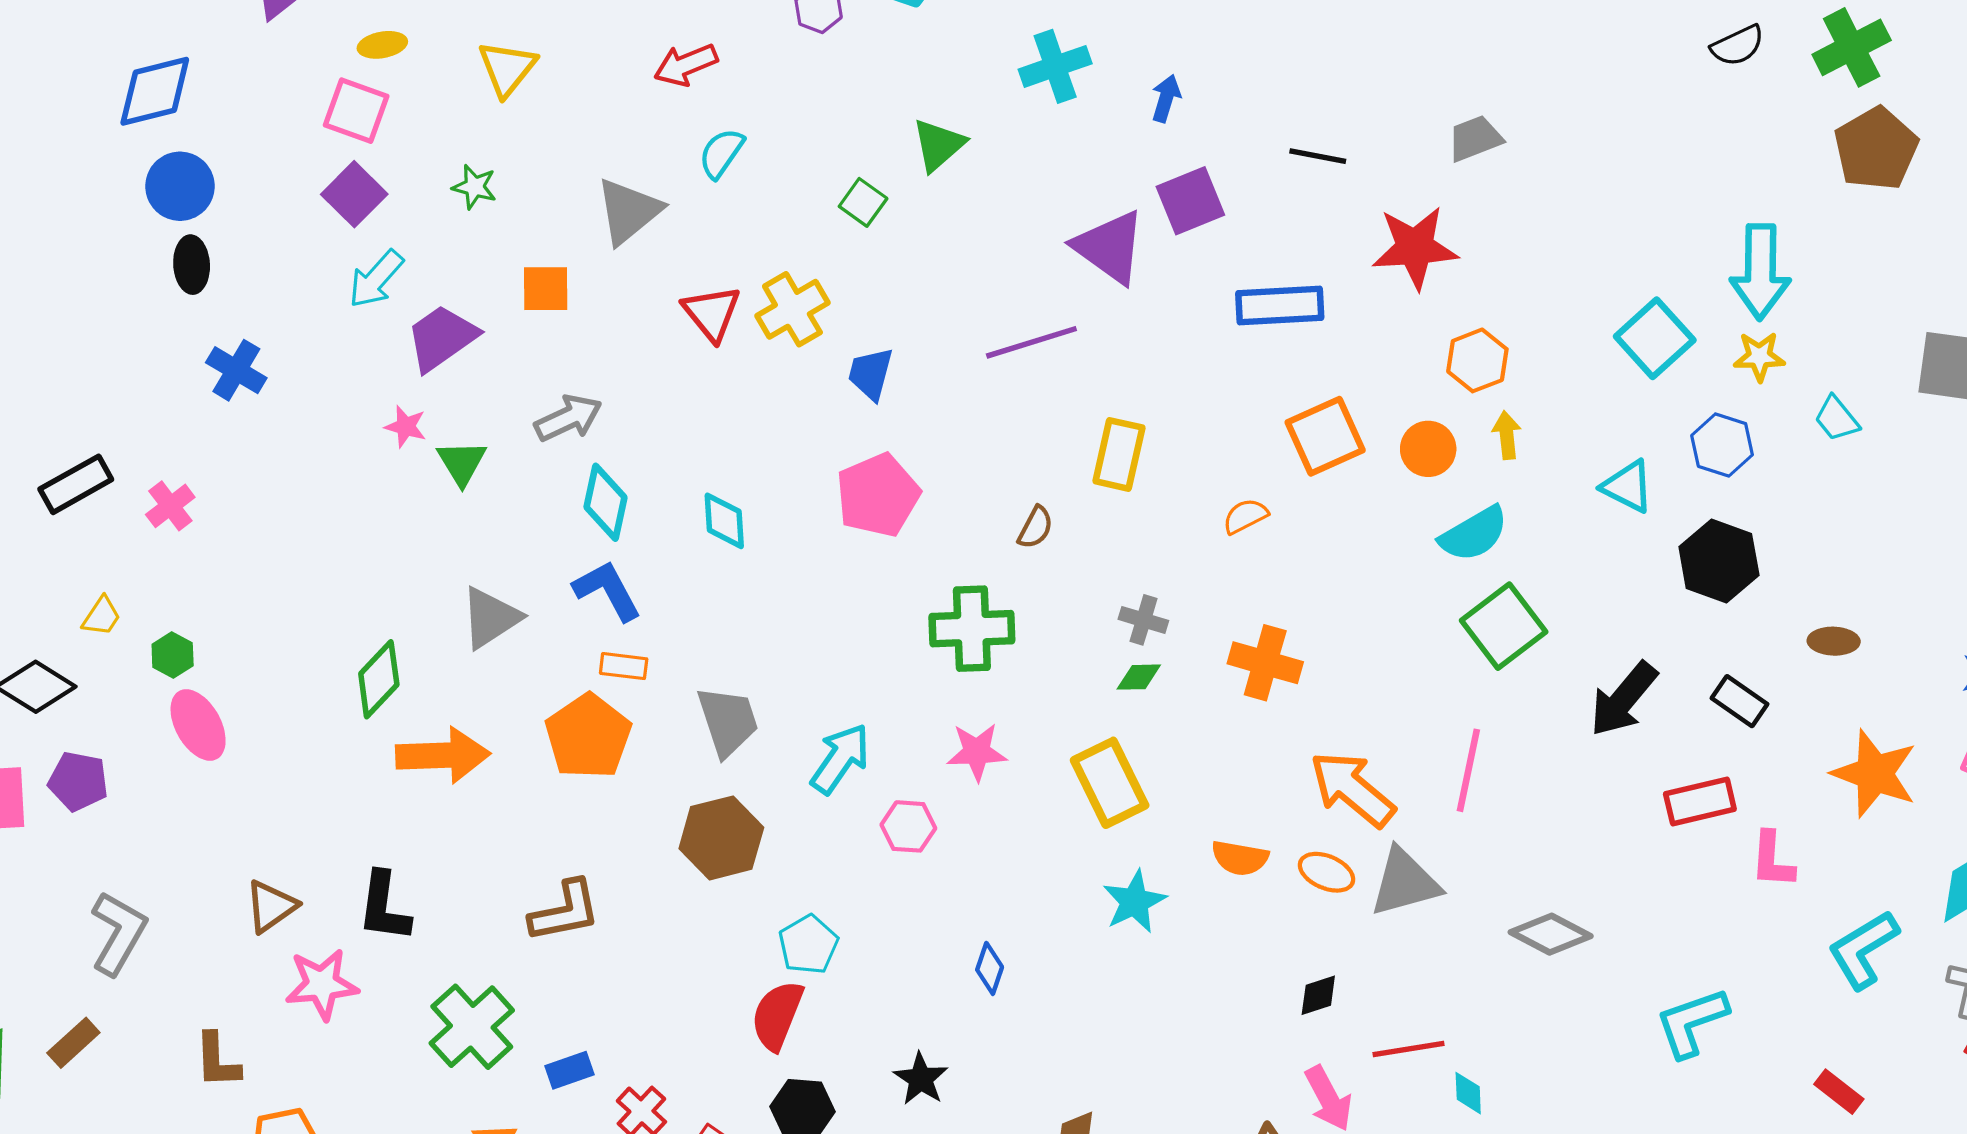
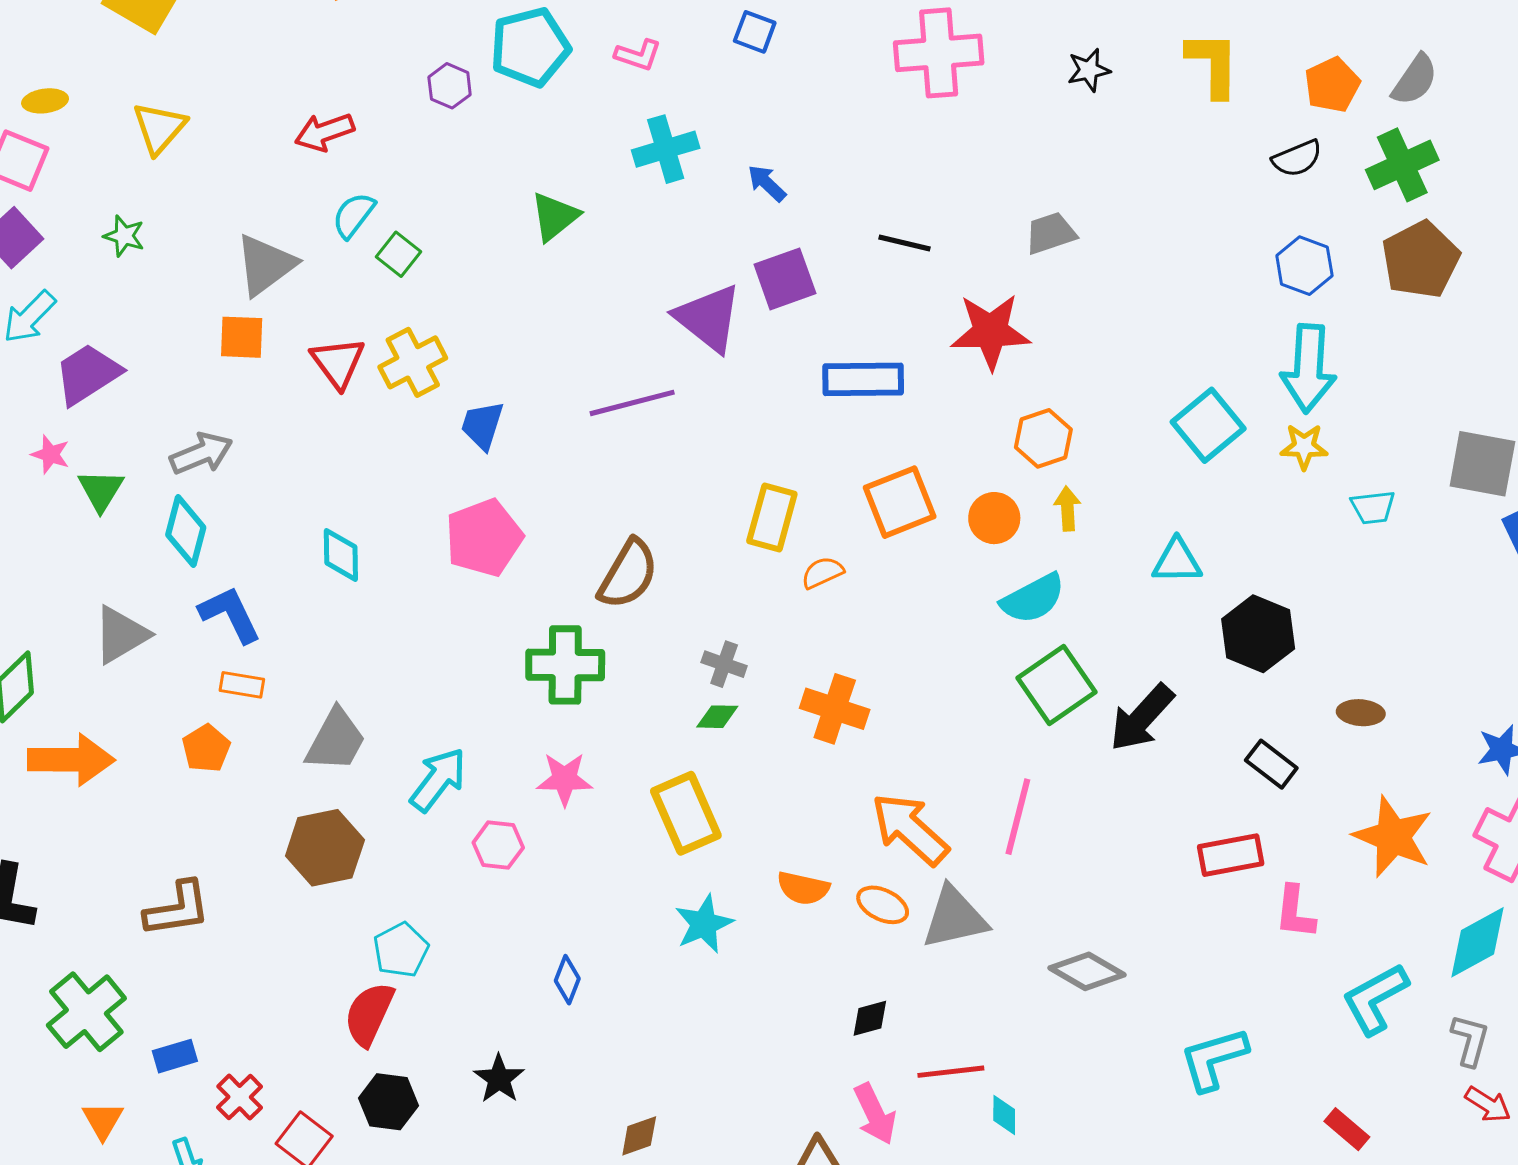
blue arrow: (1166, 98) -> (767, 183), turned -66
green square: (863, 202) -> (398, 254), moved
orange square: (546, 289) -> (242, 337), moved
cyan trapezoid: (1837, 419) -> (1373, 507), turned -60
blue hexagon: (1722, 445) -> (1304, 266), moved
yellow rectangle: (1119, 454) -> (772, 518), moved
cyan triangle: (1628, 487) -> (1177, 561), turned -30
cyan diamond: (605, 502) -> (186, 531), moved
brown semicircle: (1035, 527) -> (628, 574), size x1.8
black arrow: (1623, 699) -> (1142, 718), moved
gray trapezoid: (728, 721) -> (336, 740), turned 44
orange pentagon: (588, 736) -> (206, 748), size x0.6

